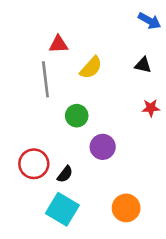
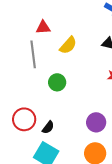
purple circle: (103, 147) -> (96, 122), moved

